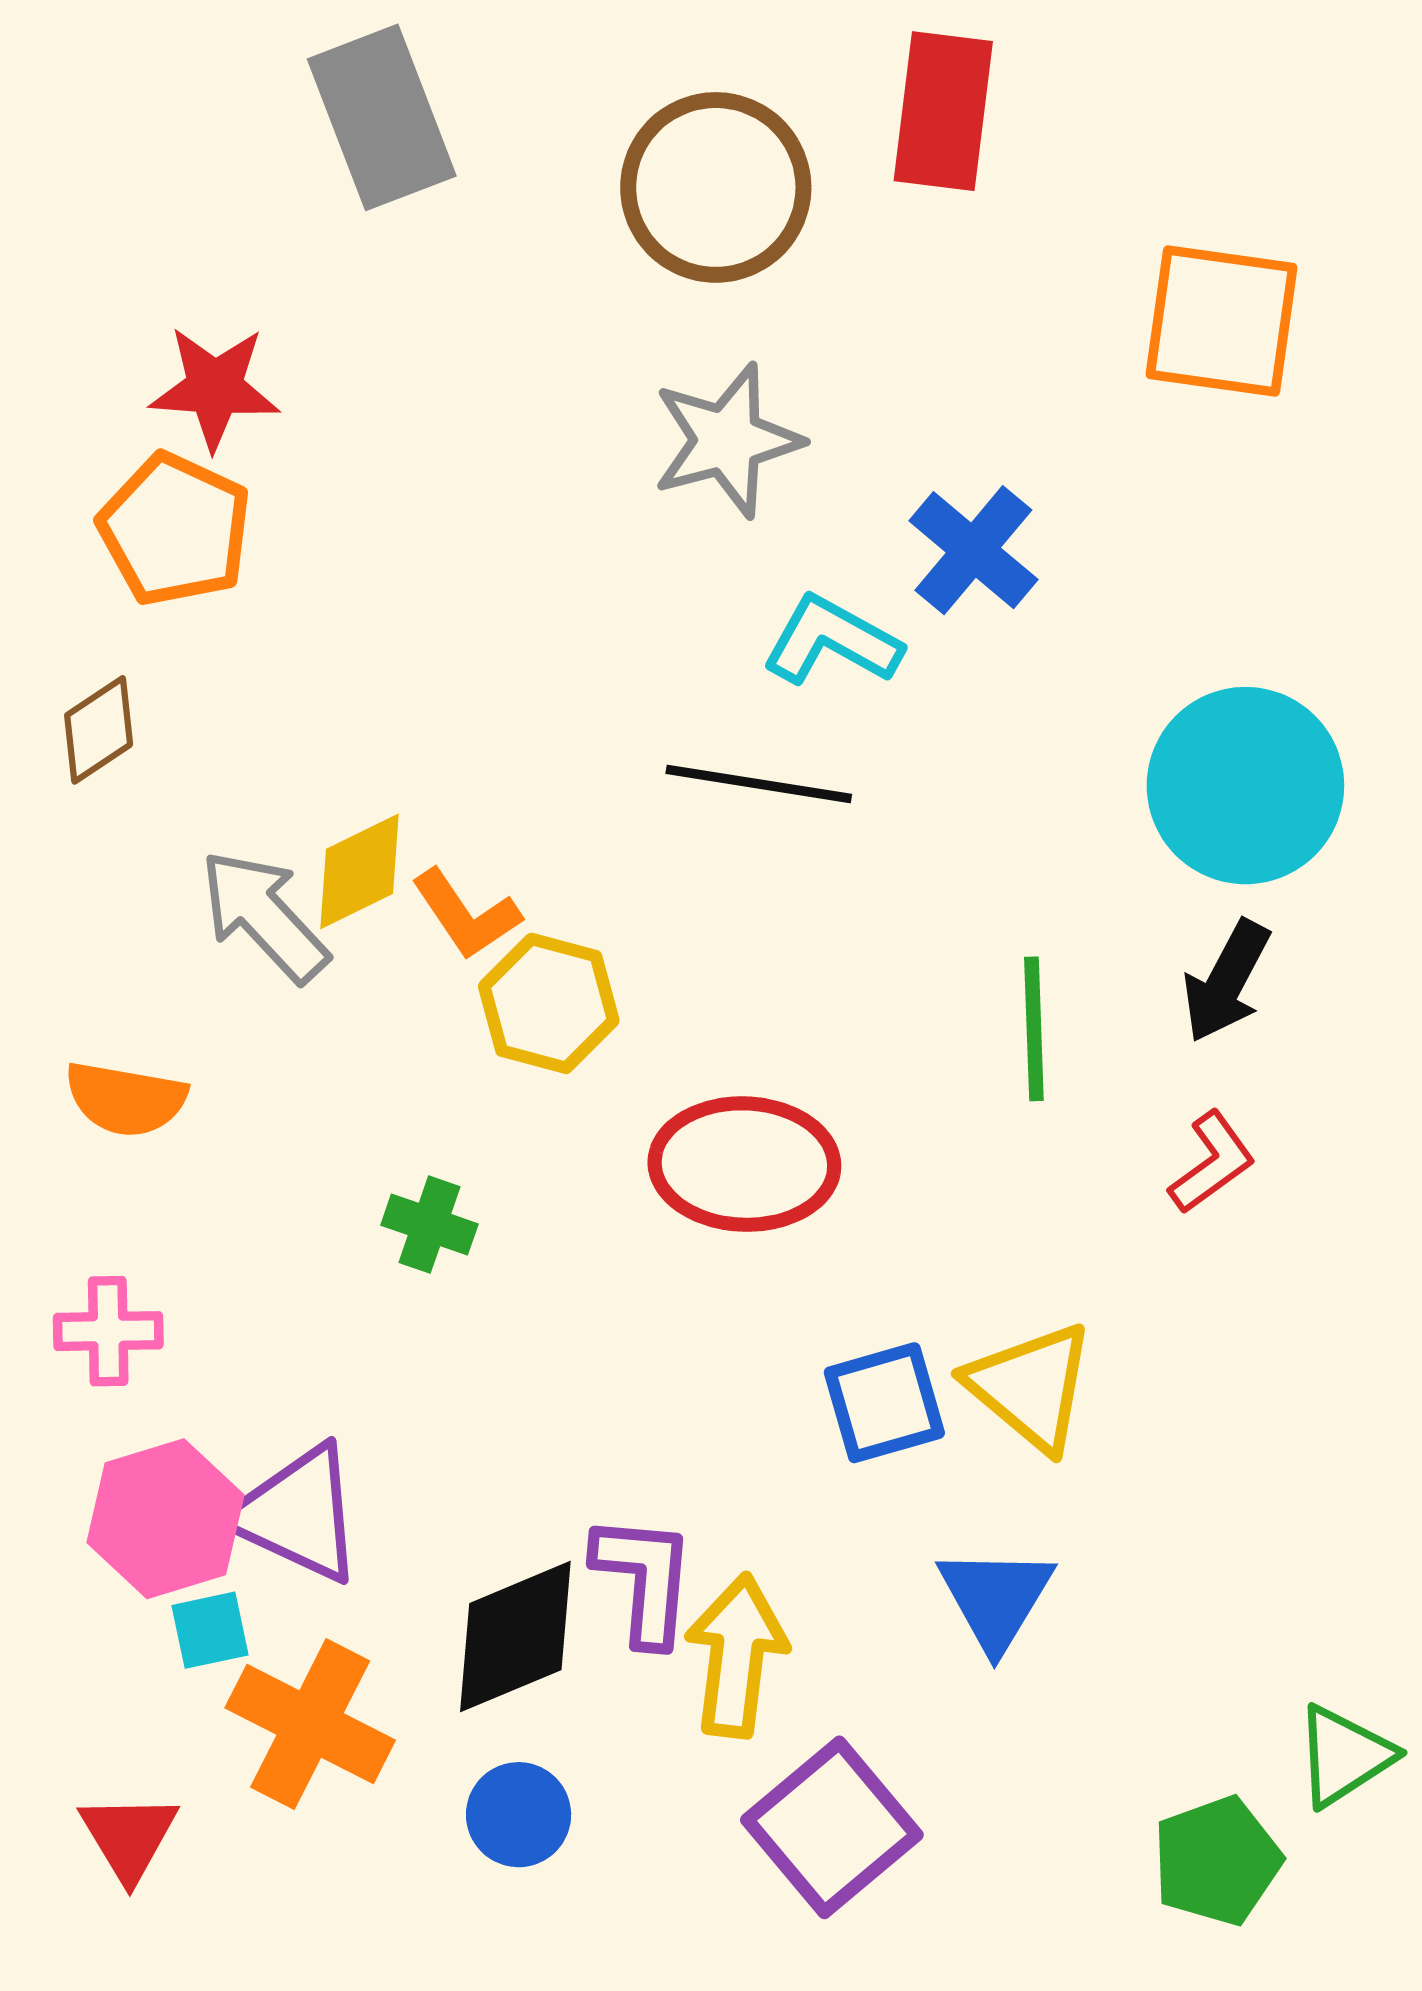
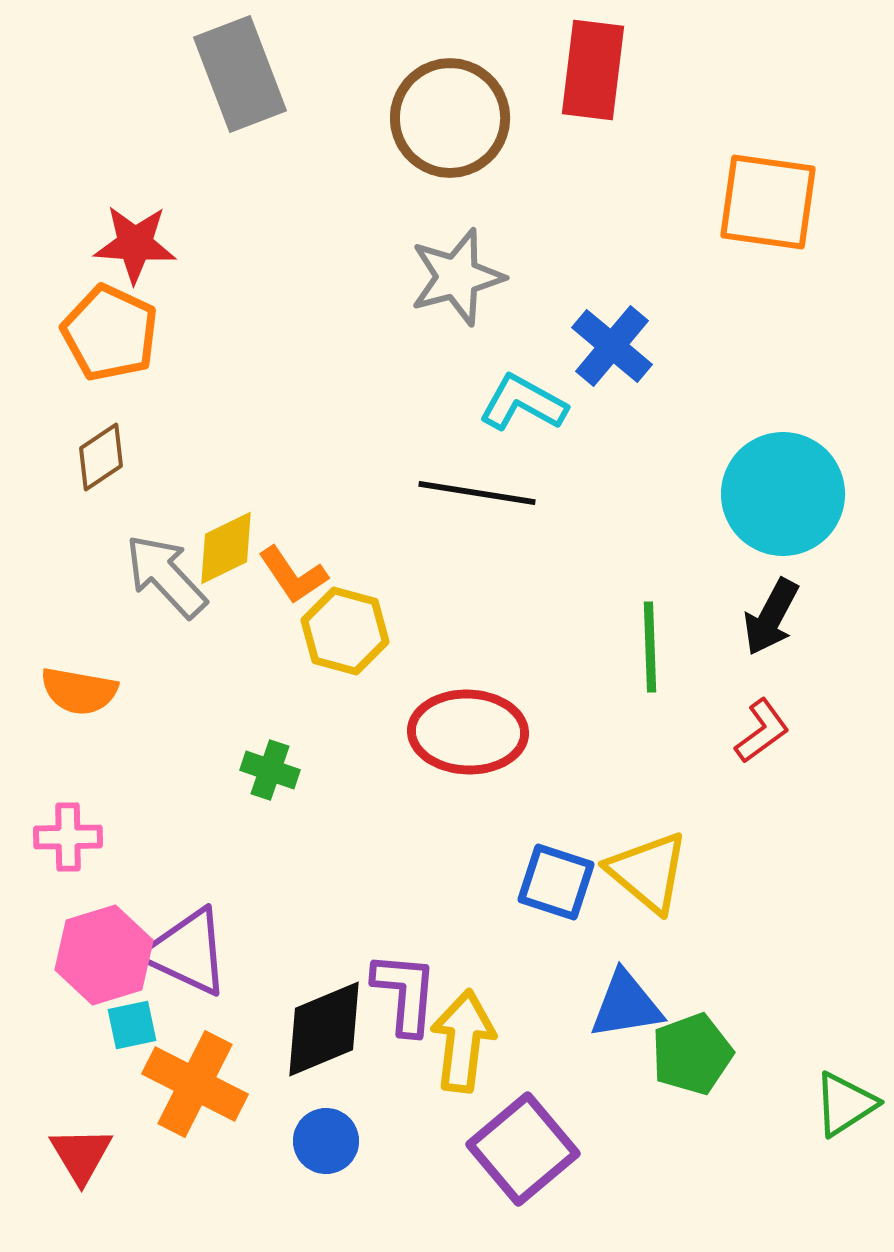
brown diamond: (99, 730) -> (101, 457), moved
blue square: (884, 1403) -> (556, 882), turned 34
blue triangle: (996, 1598) -> (626, 1005), turned 50
green pentagon: (1217, 1861) -> (692, 1054), moved

